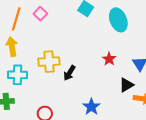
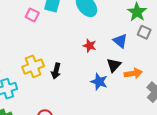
pink square: (40, 14) -> (32, 15), moved
blue star: (91, 107) -> (99, 82), moved

